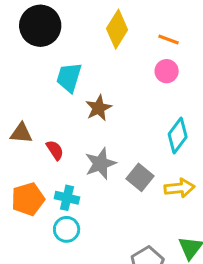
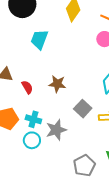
brown star: (99, 108) -> (57, 84), moved, turned 30
gray star: (100, 164) -> (56, 130), moved

